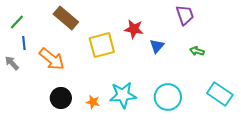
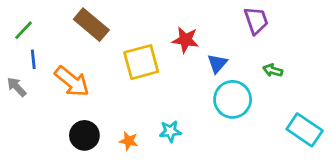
cyan star: (123, 95) -> (170, 131), size x0.6
cyan circle: (168, 97) -> (233, 99), moved

